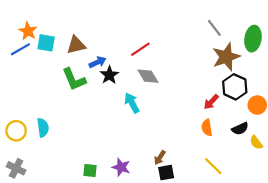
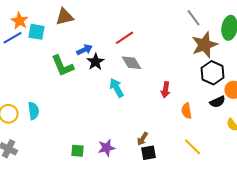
brown triangle: (76, 45) -> (64, 17), moved
red arrow: (211, 102) -> (165, 90), moved, turned -35
black semicircle: (240, 129) -> (217, 102), moved
purple star: (121, 167) -> (106, 148), turned -30

